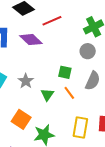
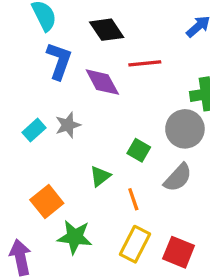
gray circle: (88, 51) -> (185, 129), size x1.5
gray star: (26, 81) -> (68, 125), moved
orange line: (69, 93) -> (133, 199), moved

